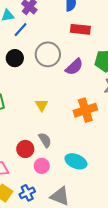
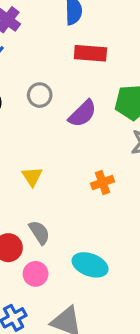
gray circle: (48, 54) -> (40, 95), size x0.6
orange cross: (85, 110) -> (102, 183), size x0.6

